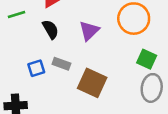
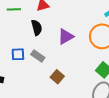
brown square: (92, 83) -> (57, 77), size x0.6

